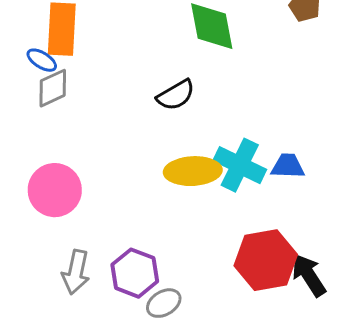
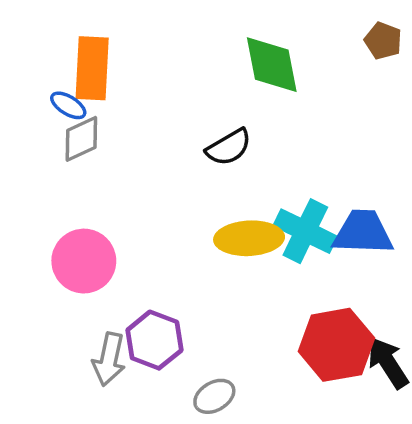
blue trapezoid: (288, 166) -> (363, 232), size x1.5
purple hexagon: (135, 273) -> (154, 340), moved

